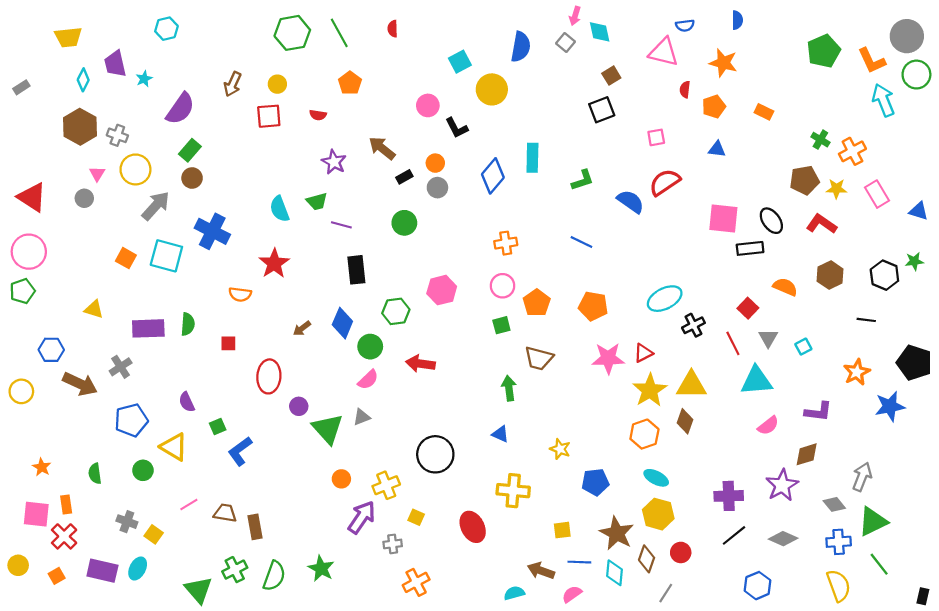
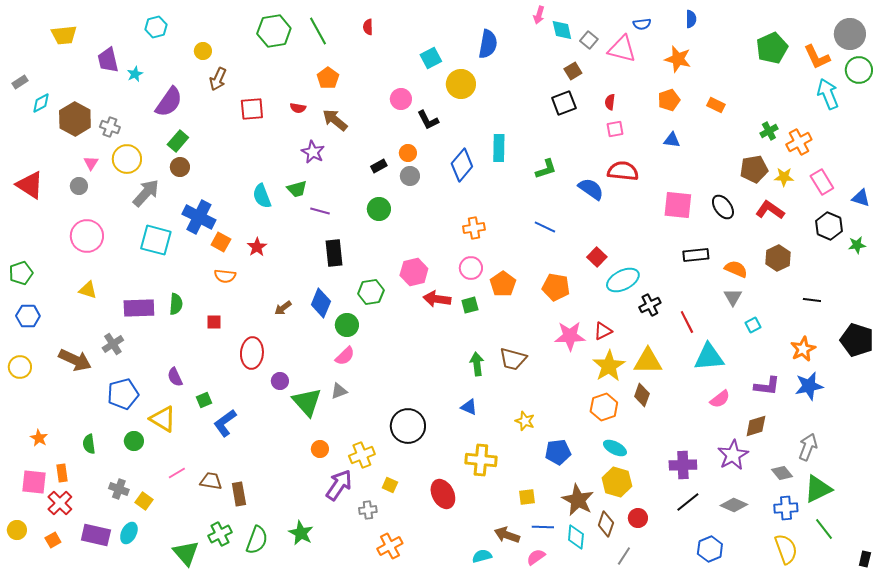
gray square: (565, 43) -> (589, 40), moved
cyan diamond: (83, 80) -> (41, 103), moved, turned 35
yellow circle: (277, 84) -> (203, 51), moved
red semicircle: (685, 89) -> (610, 102), moved
green cross: (820, 140) -> (769, 131), turned 30
brown arrow: (382, 148) -> (335, 120), moved
red semicircle: (665, 182) -> (623, 171), turned 40
black rectangle: (750, 248) -> (696, 255), moved
pink circle: (29, 252) -> (87, 236), moved
orange square: (126, 258) -> (221, 242), moved
red star: (274, 263) -> (257, 247), size x0.7
black hexagon: (884, 275) -> (829, 226), moved
red square: (748, 308) -> (597, 257), moved
gray triangle: (768, 338) -> (733, 297), moved
blue hexagon: (51, 350) -> (28, 316), moved
brown trapezoid: (539, 358) -> (513, 359), moved
red arrow: (420, 364) -> (437, 299), moved
blue star: (890, 406) -> (809, 386), moved

